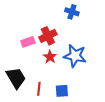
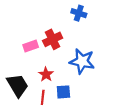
red star: (50, 57) -> (46, 74), moved
blue square: (62, 91) -> (63, 92), moved

